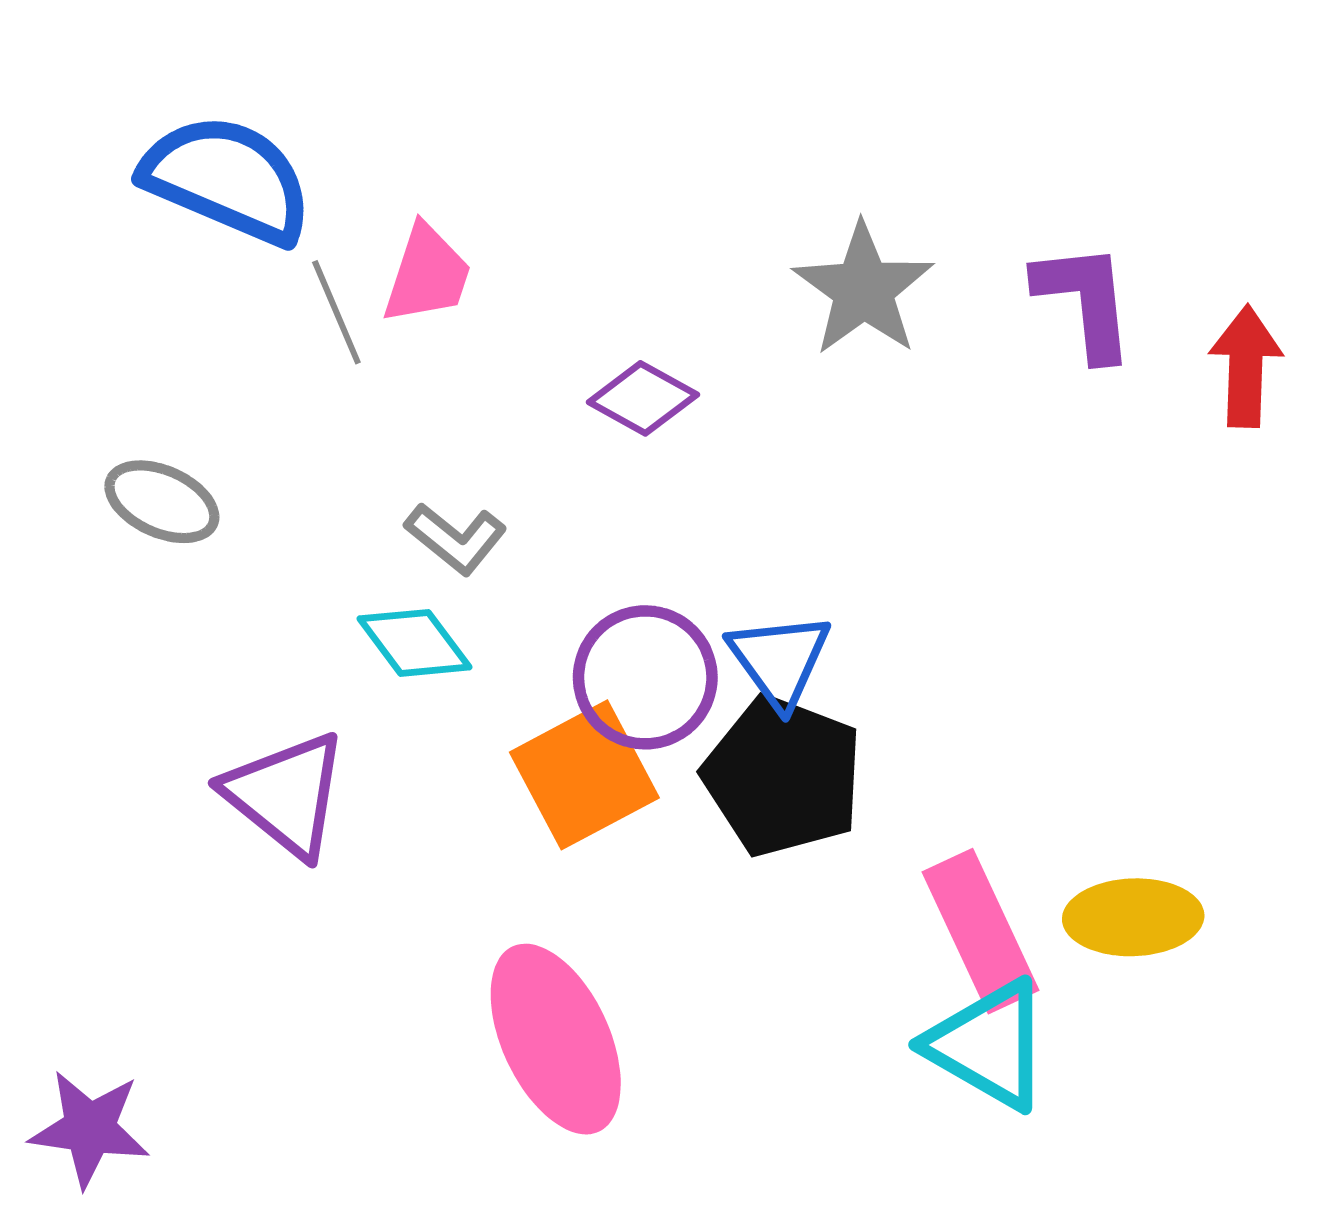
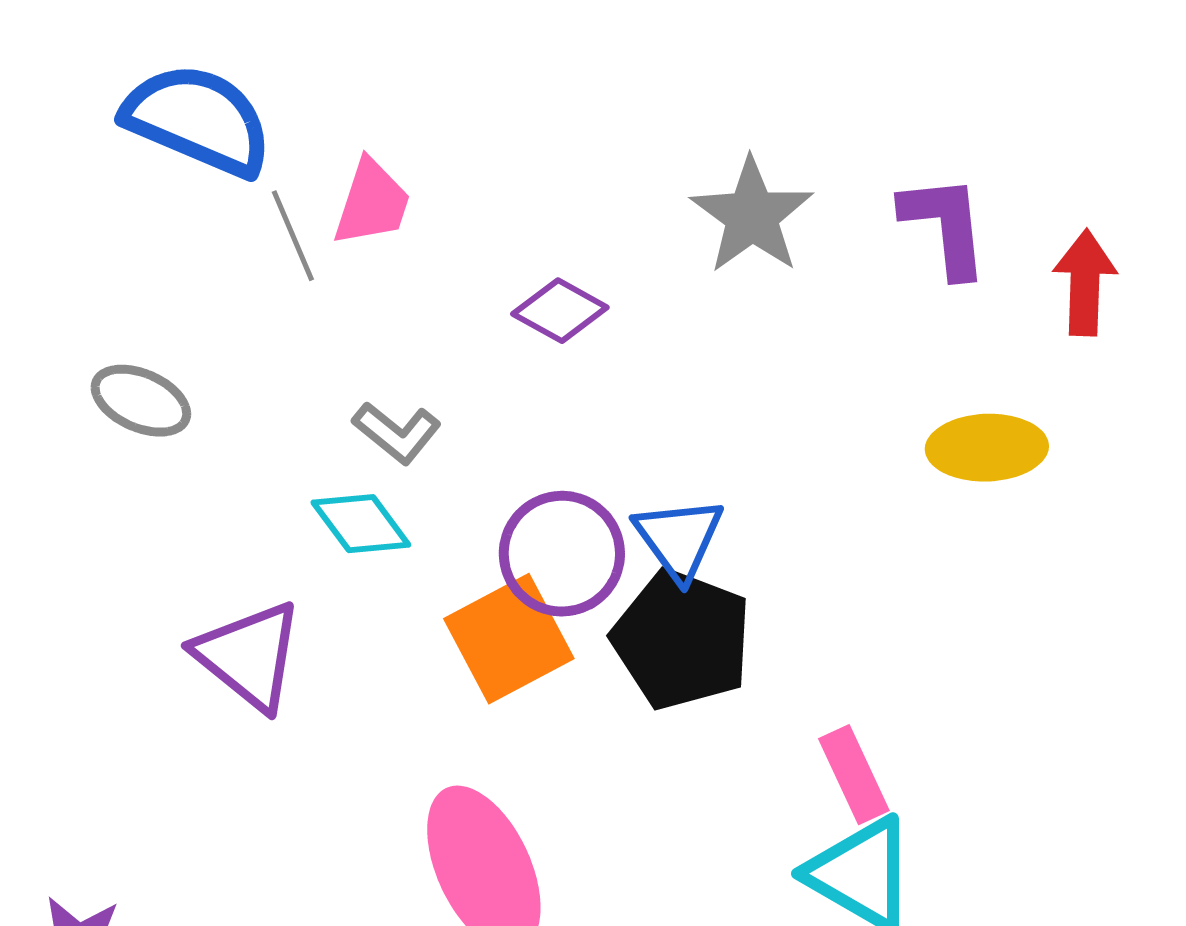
yellow ellipse: (1133, 917) -> (987, 448), moved
pink rectangle: (980, 931) -> (854, 775), size x0.7

